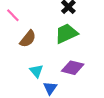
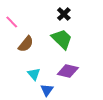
green trapezoid: (66, 33) -> (62, 39), turned 70

